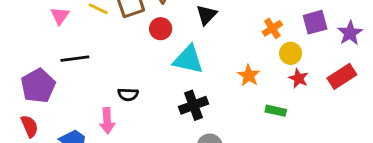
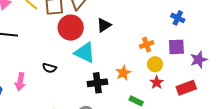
red circle: (161, 29) -> (71, 28), size x1.6
black semicircle: (128, 94) -> (49, 68), moved
black cross: (194, 105) -> (97, 83), moved

